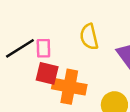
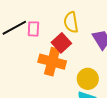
red square: (47, 73) -> (61, 43), moved, turned 30

